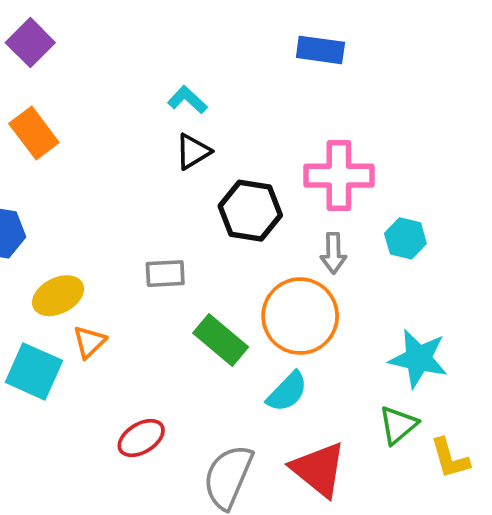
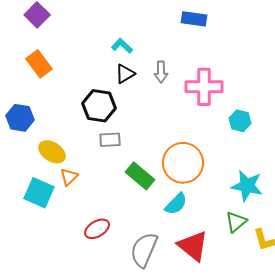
black hexagon: (250, 211) -> (99, 106), moved
gray arrow: (333, 253) -> (161, 72), moved
yellow ellipse: (58, 296) -> (52, 152), turned 60

